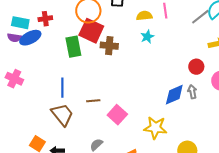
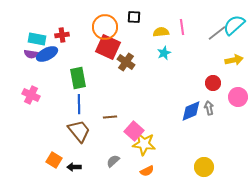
brown cross: (109, 46) -> (126, 62), turned 30
green rectangle: (73, 47) -> (78, 78), moved
yellow star: (155, 128) -> (144, 144), moved

